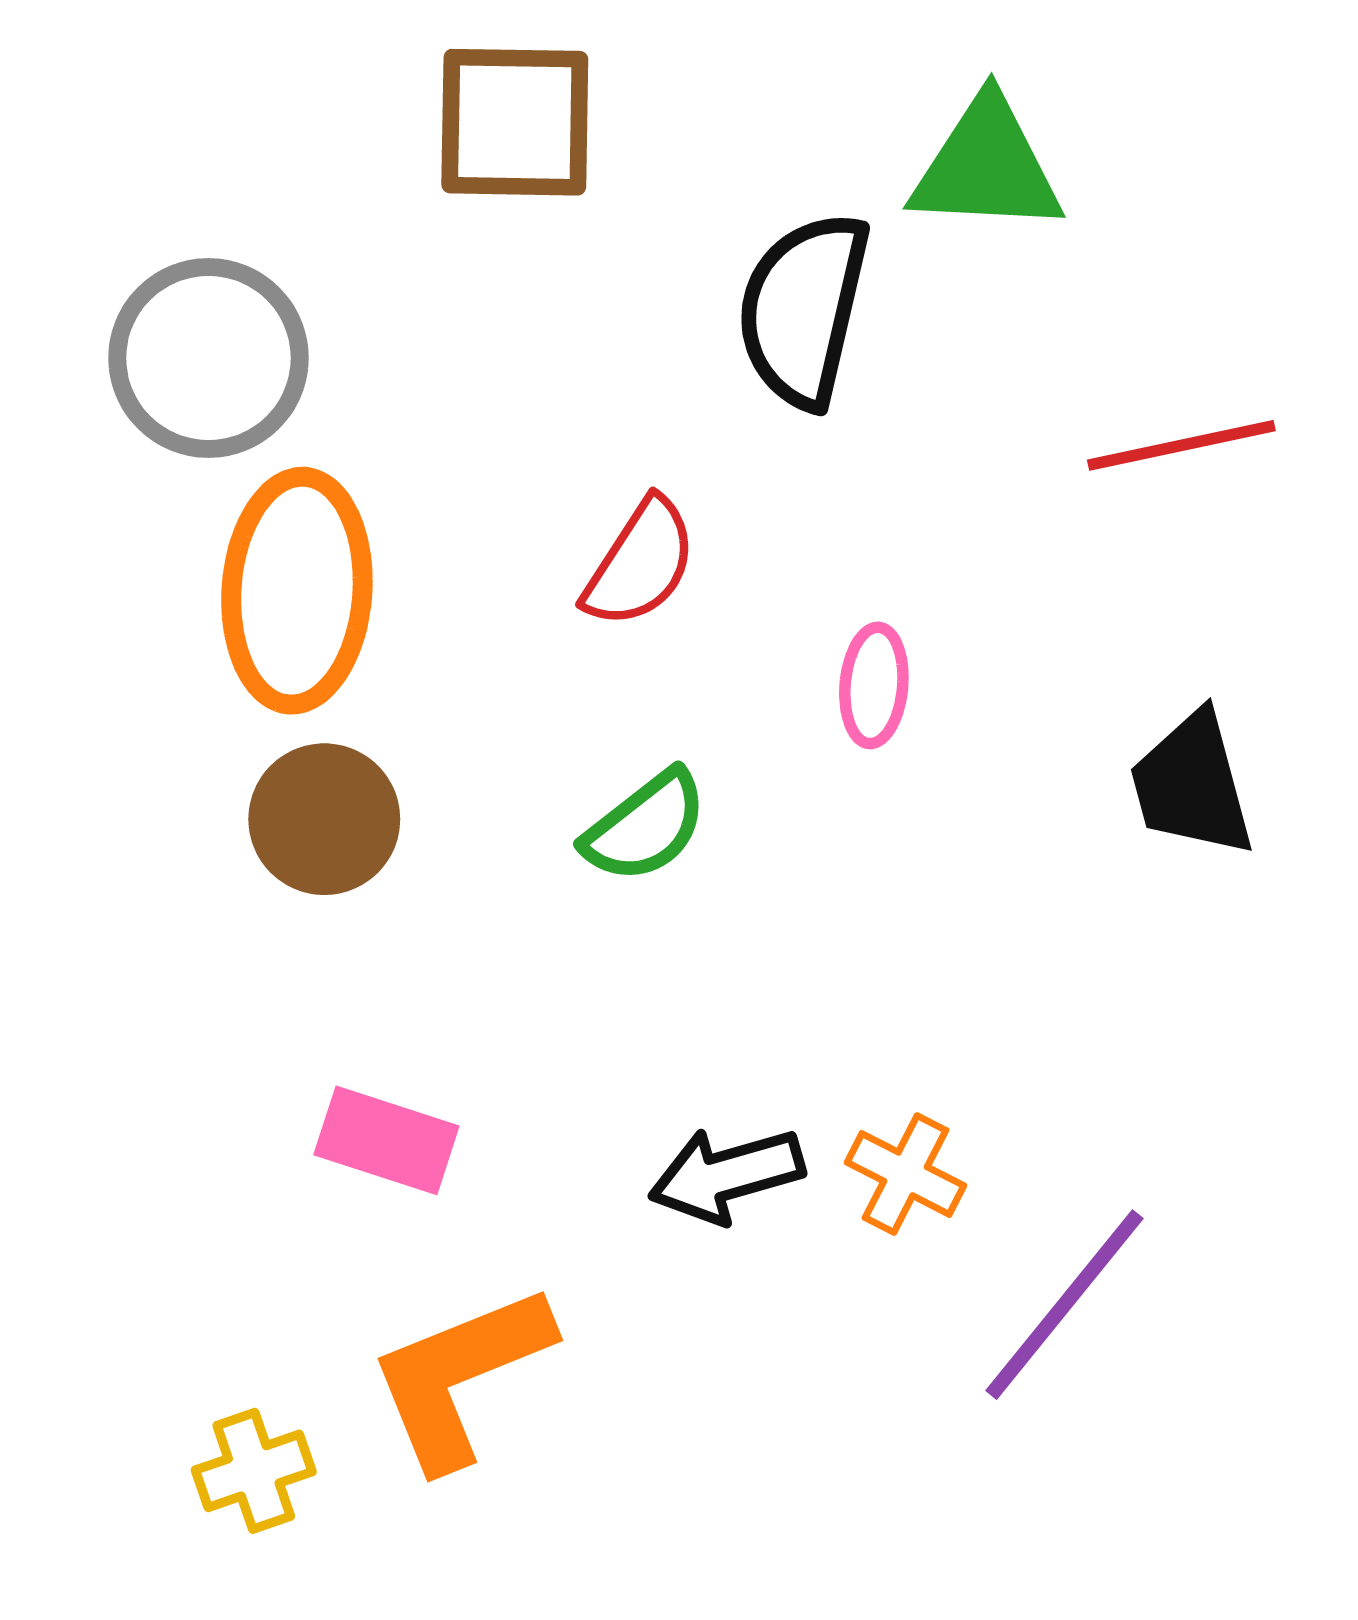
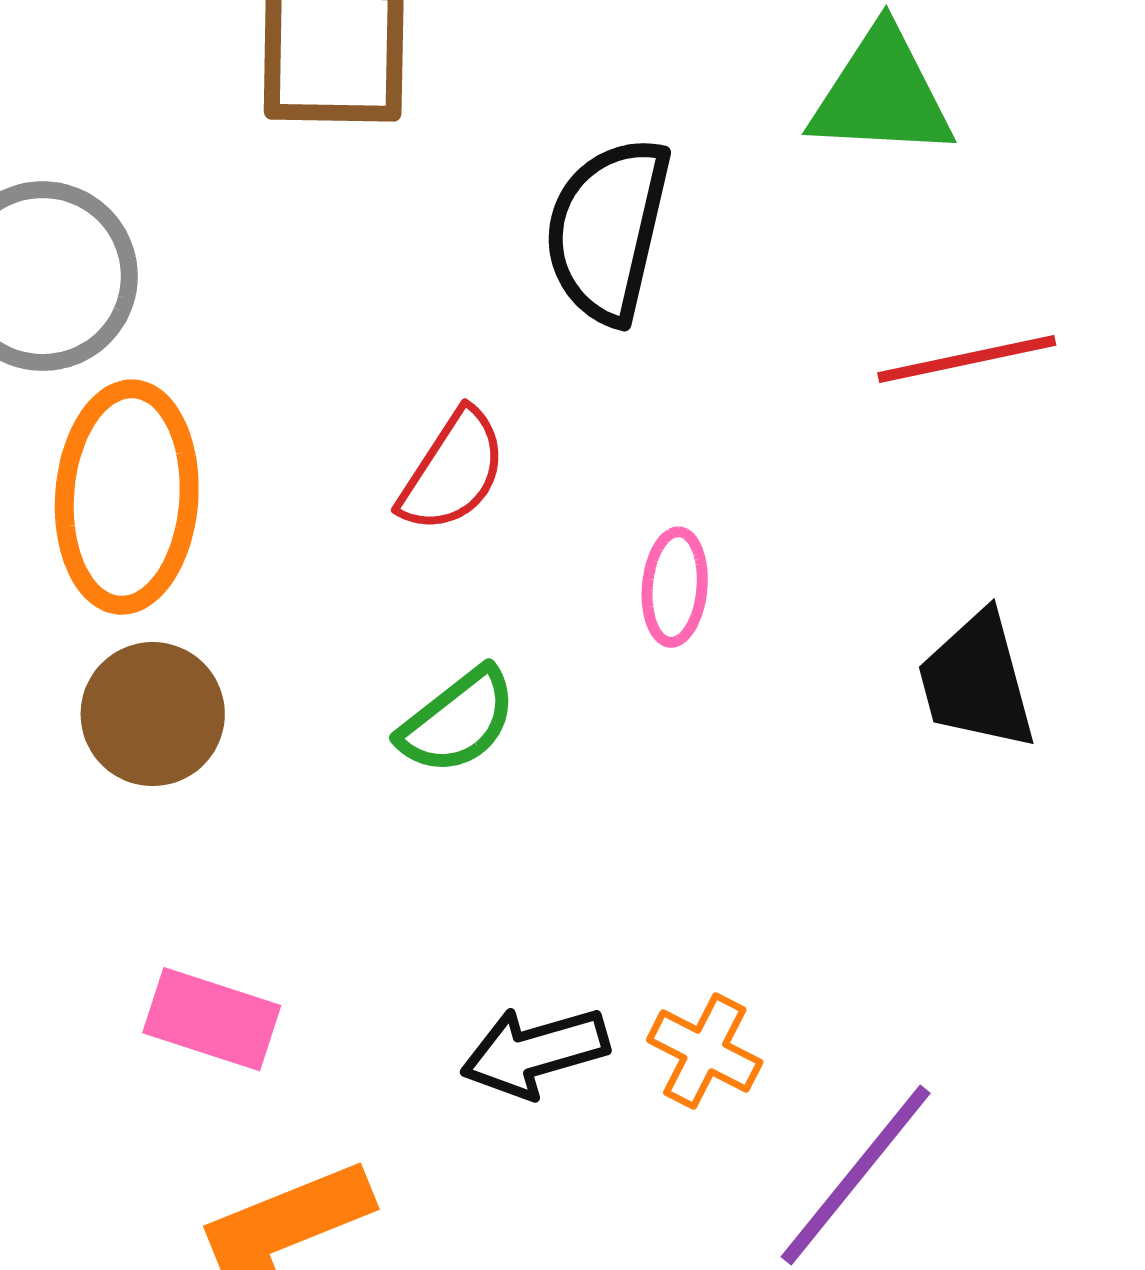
green triangle: (987, 166) -> (882, 94), moved

